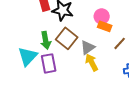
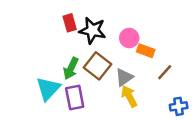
pink circle: (102, 16) -> (129, 38), moved
green arrow: (46, 40) -> (71, 68), turned 36

